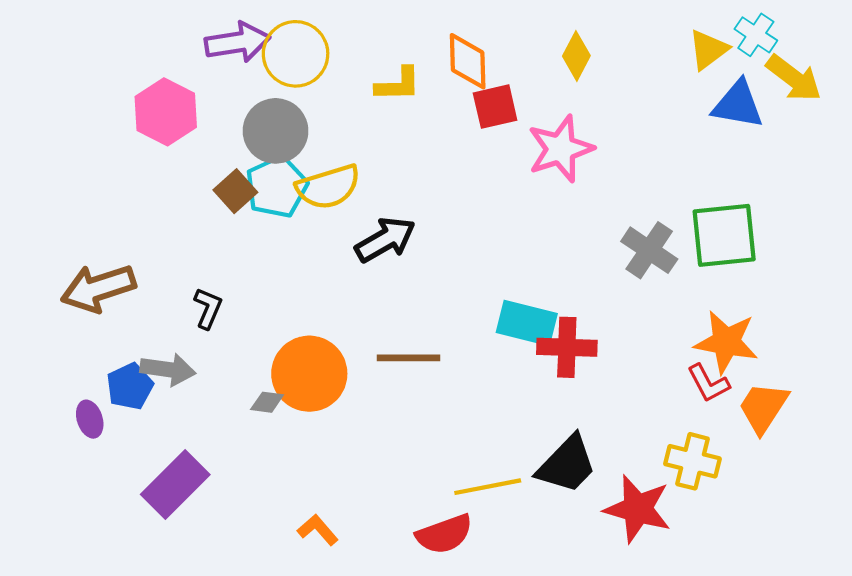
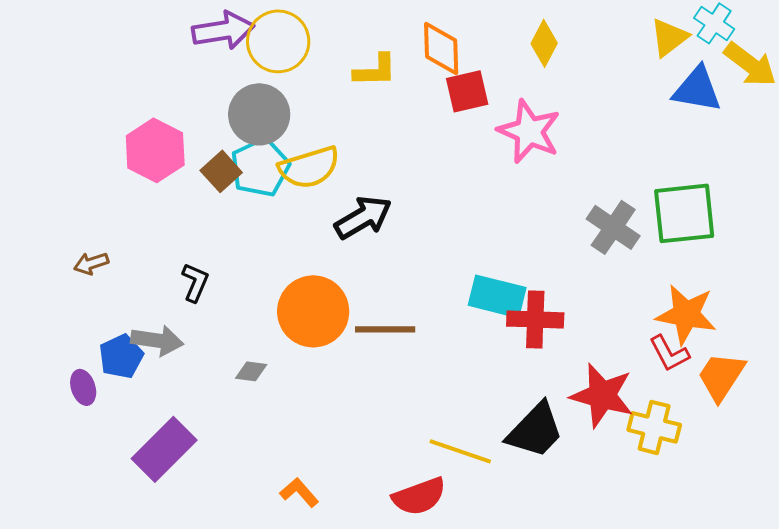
pink hexagon: (166, 112) -> (155, 150), moved
pink star: (561, 149) -> (529, 131), turned -30
brown arrow: (98, 288) -> (91, 263), size x0.5
orange circle: (309, 374) -> (313, 311), moved
yellow line: (488, 487) -> (460, 451), turned 30
red star: (638, 509) -> (602, 395), moved

